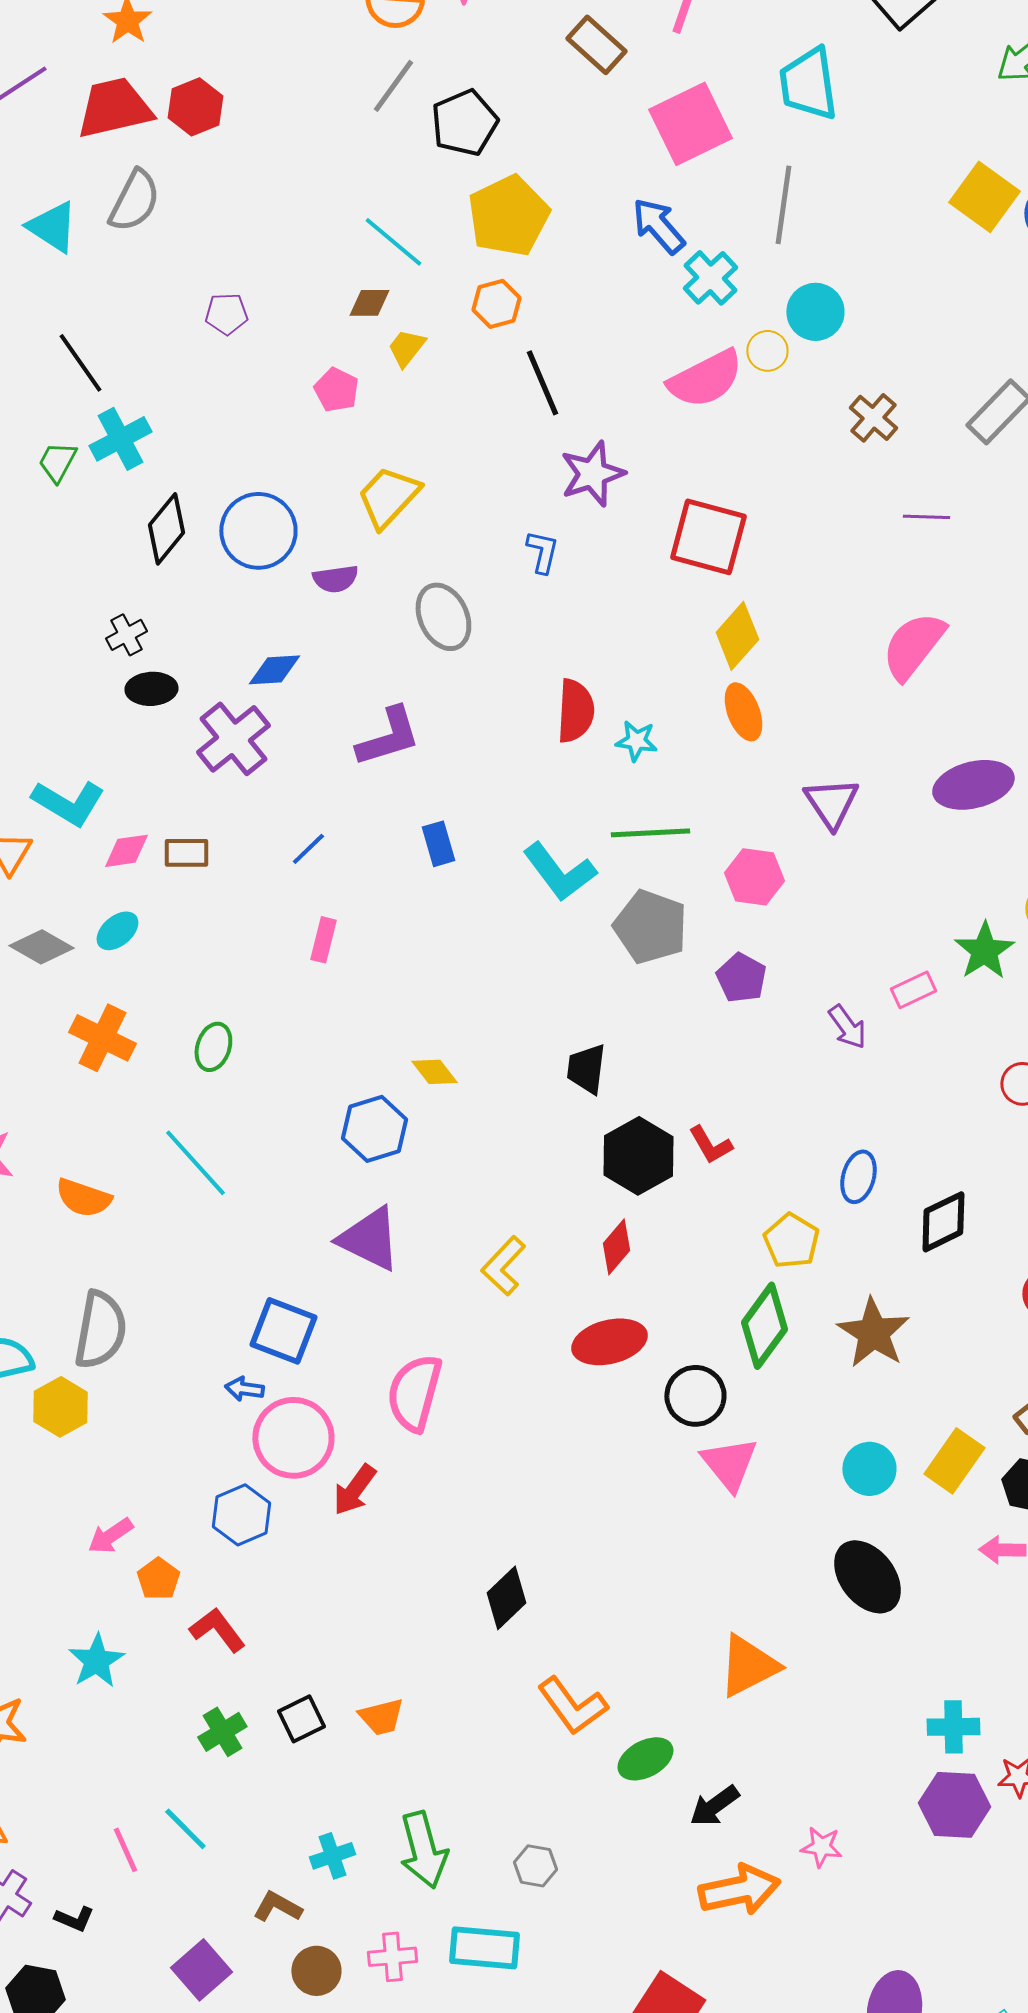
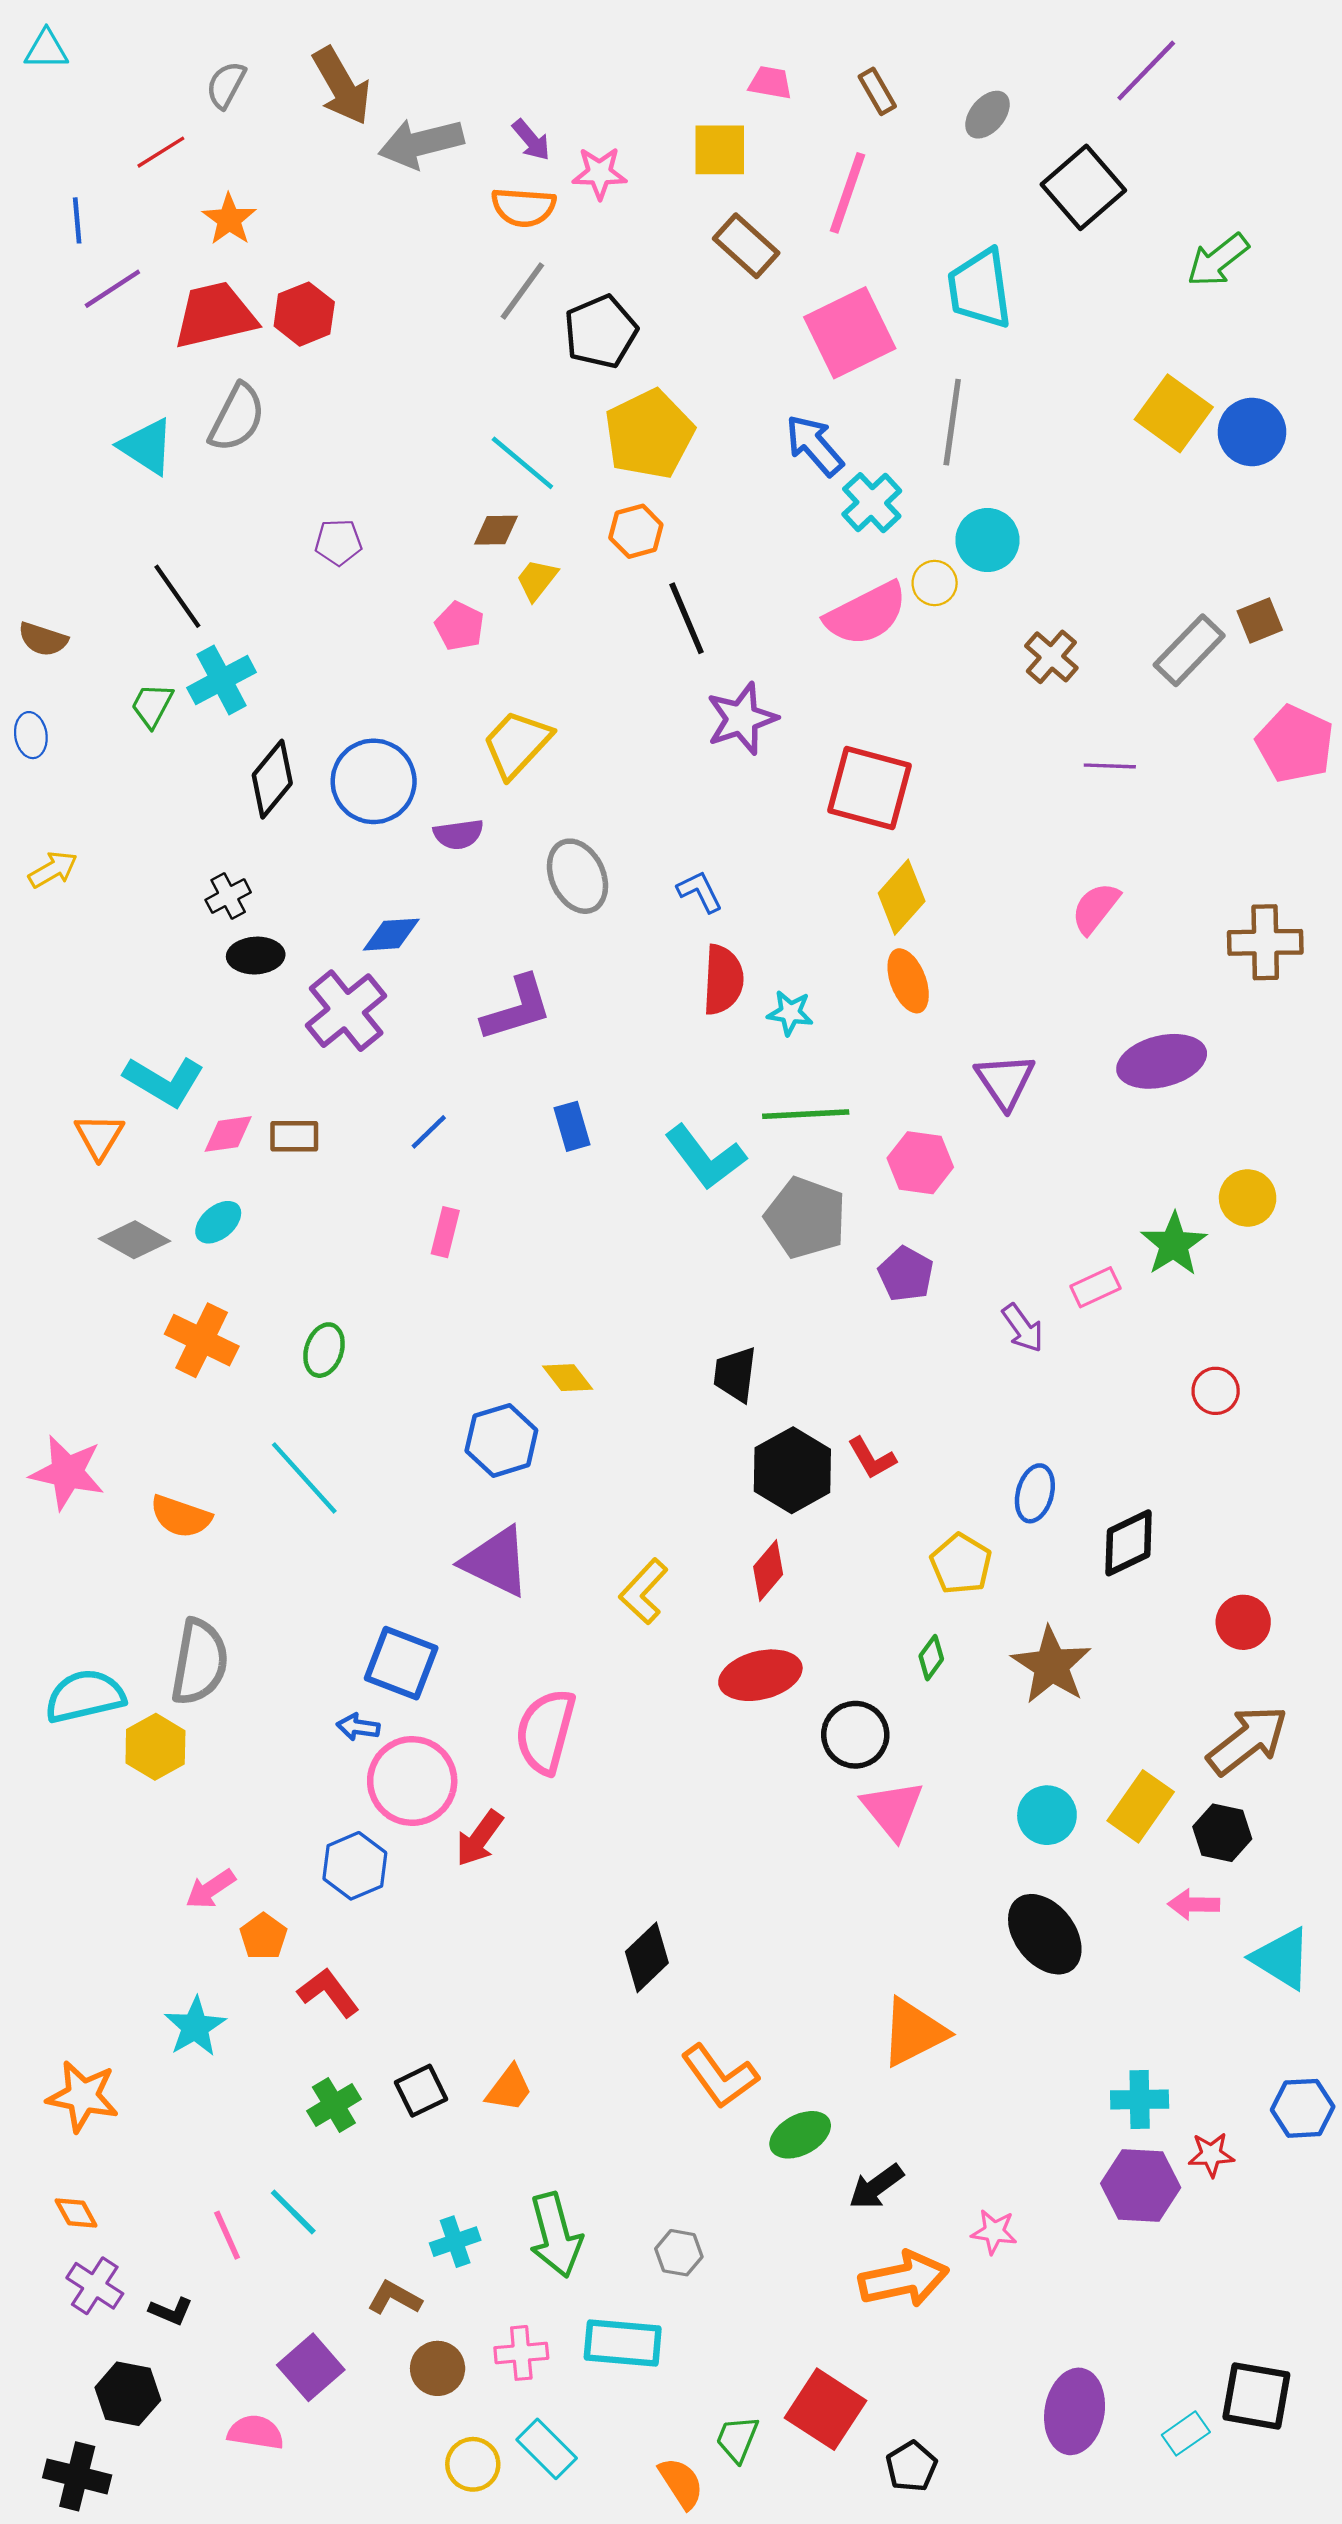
blue L-shape: (542, 552) -> (700, 892), moved, turned -39
pink semicircle: (913, 646) -> (1095, 908), size x0.7
green diamond: (764, 1326) -> (931, 1658), size x0.5
orange trapezoid: (381, 1717) -> (509, 2088), turned -39

